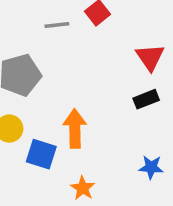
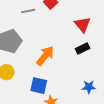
orange arrow: (75, 129) -> (45, 56), moved, turned 45
blue square: (41, 154) -> (39, 86), moved

